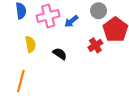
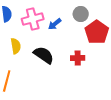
red cross: (95, 45) -> (78, 58), moved, turned 32
black semicircle: (60, 54) -> (44, 55), size x1.5

